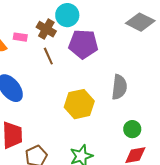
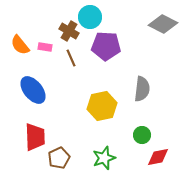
pink rectangle: (20, 37) -> (45, 47), moved
green circle: (132, 129) -> (142, 135), moved

